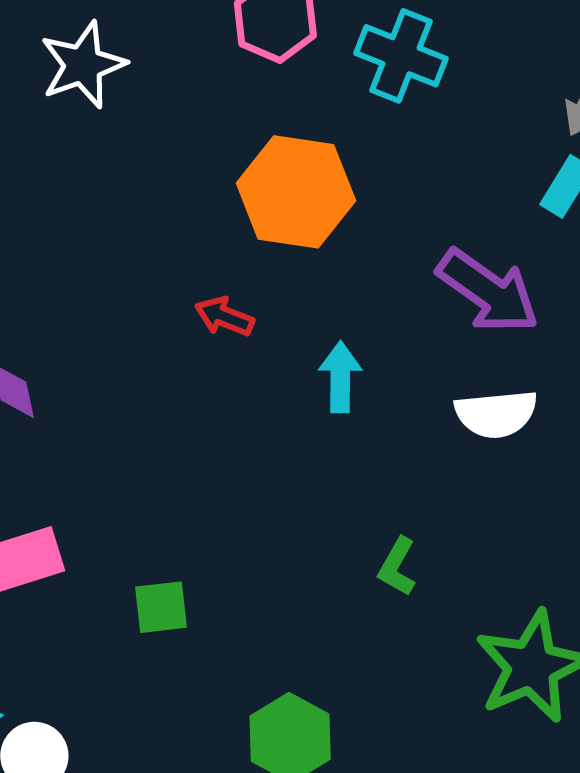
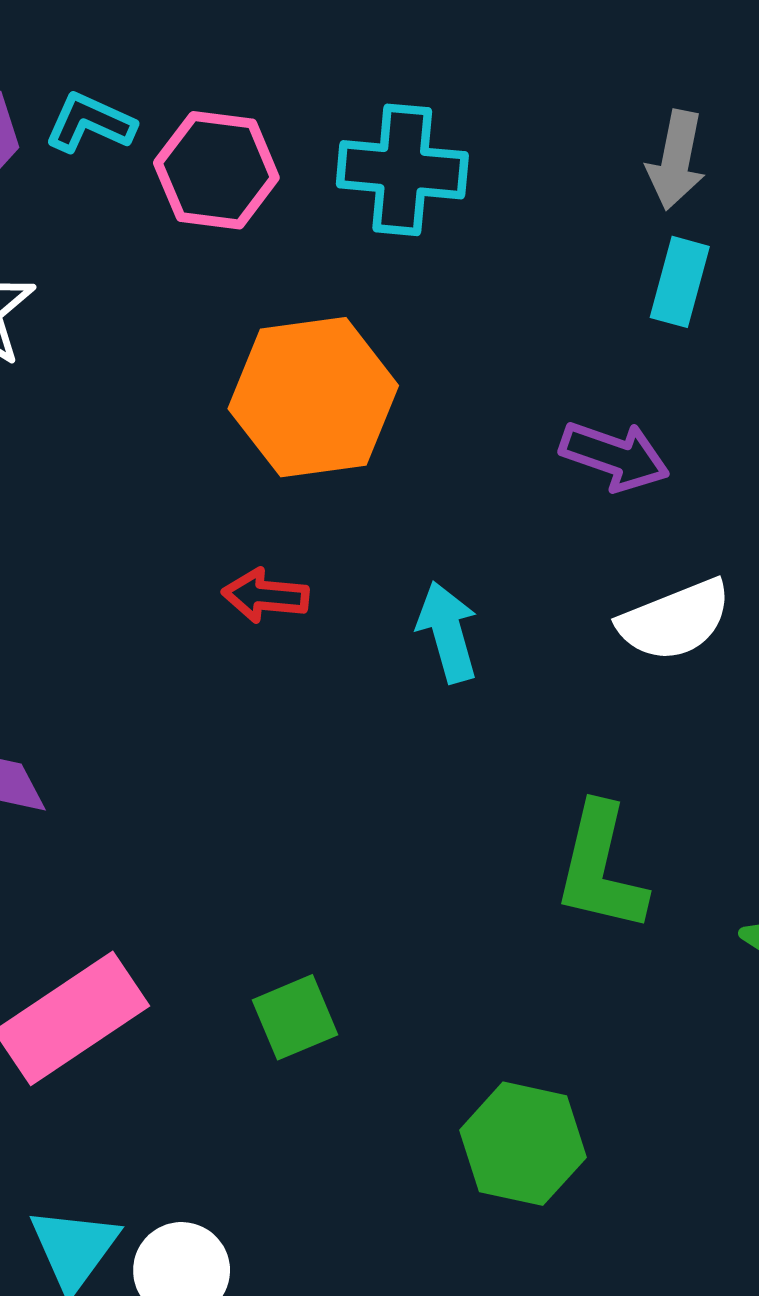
purple arrow: (488, 291) -> (615, 456), size x0.7
green L-shape: (397, 567) -> (601, 868), size x1.6

